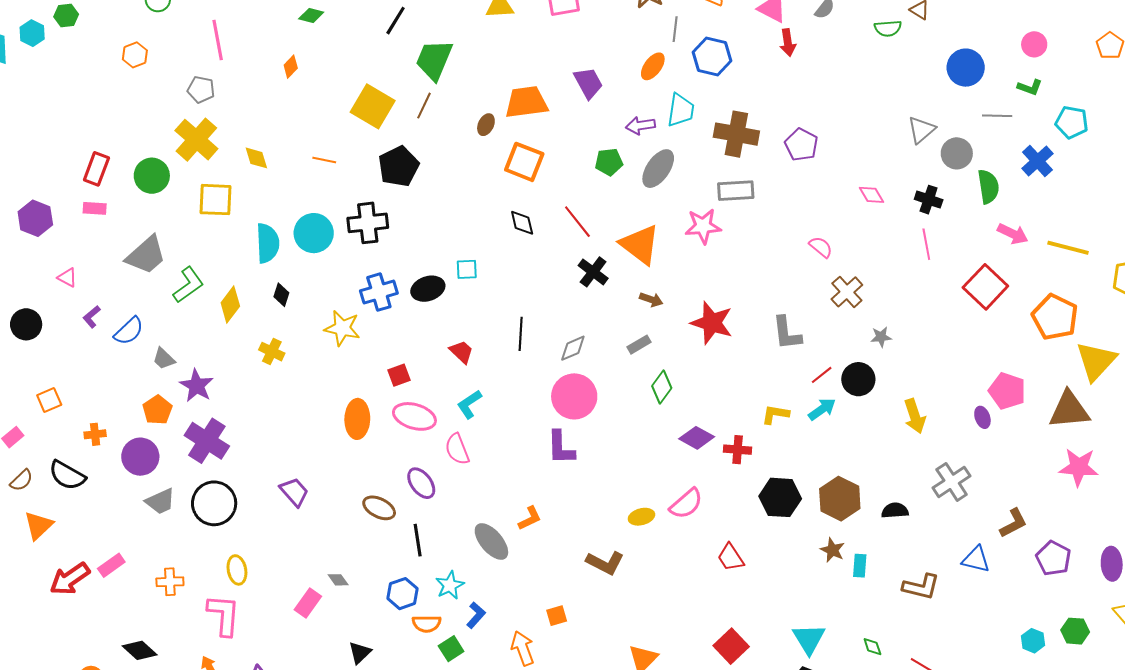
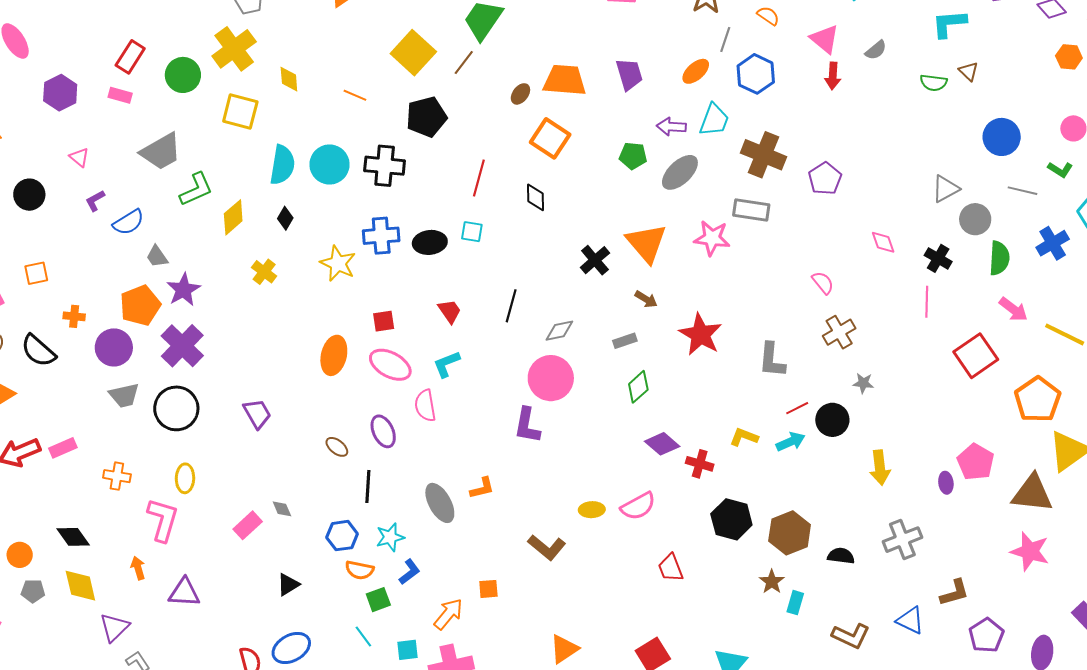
red line: (577, 222) -> (479, 178), moved, turned 42
orange pentagon: (157, 410) -> (140, 305), size x1.4
brown ellipse: (379, 508) -> (337, 447), size x0.7
orange arrow: (523, 648) -> (448, 614), turned 48

